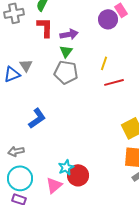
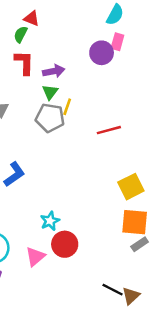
pink rectangle: (121, 10) -> (117, 42), turned 48
yellow line: (104, 63) -> (67, 107), moved
cyan star: (66, 167) -> (50, 221), moved

